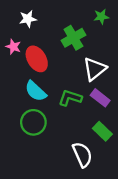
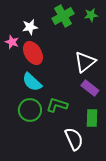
white star: (28, 19) -> (30, 27), moved
green cross: (73, 38) -> (63, 16), moved
green L-shape: (70, 98) -> (57, 105), moved
green rectangle: (102, 131) -> (92, 118), turned 48

